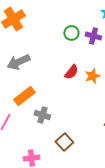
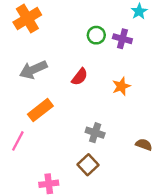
red semicircle: (71, 72) -> (80, 77), moved
gray cross: (42, 115) -> (95, 133), moved

